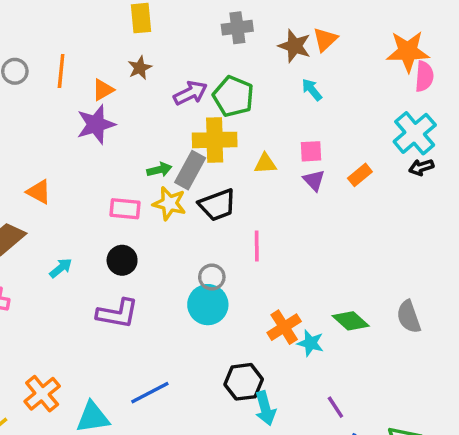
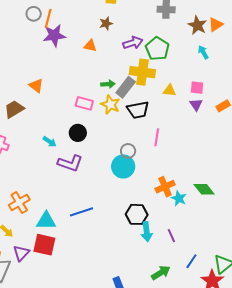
orange line: (61, 71) -> (48, 19), moved
orange triangle: (103, 90) -> (90, 46), moved, turned 32
purple star: (96, 124) -> (54, 35), moved
cyan arrow: (61, 268) -> (50, 142), moved, turned 64
purple line: (335, 407) -> (171, 236), moved

